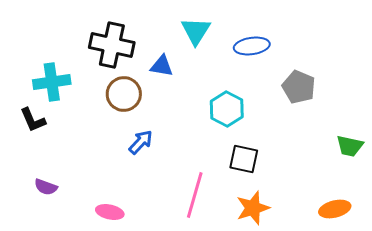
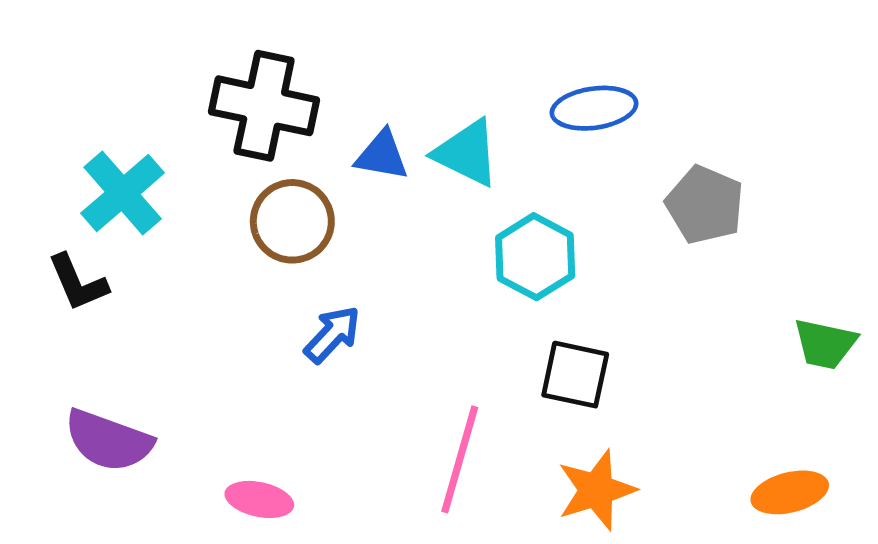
cyan triangle: (196, 31) -> (467, 153), moved, turned -36
cyan cross: (52, 82) -> (123, 193), turned -33
purple semicircle: (46, 187) -> (108, 441), size x1.6

